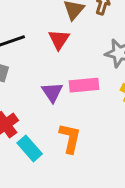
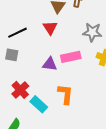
purple triangle: (52, 92) -> (50, 64), turned -42

